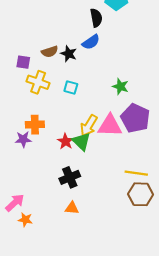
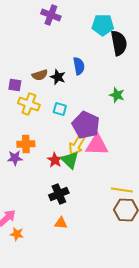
black semicircle: (96, 18) -> (119, 43), moved, size x1.4
blue semicircle: (91, 42) -> (79, 66), turned -66
green star: (120, 86) -> (117, 95), moved
purple pentagon: (135, 118) -> (86, 125), moved

